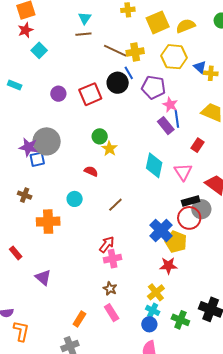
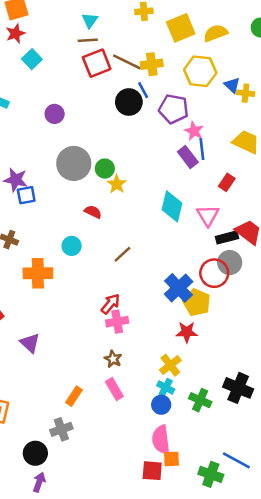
red square: (90, 94) -> (97, 63), moved
gray circle: (47, 141) -> (74, 163), moved
black rectangle: (191, 201) -> (227, 237), moved

